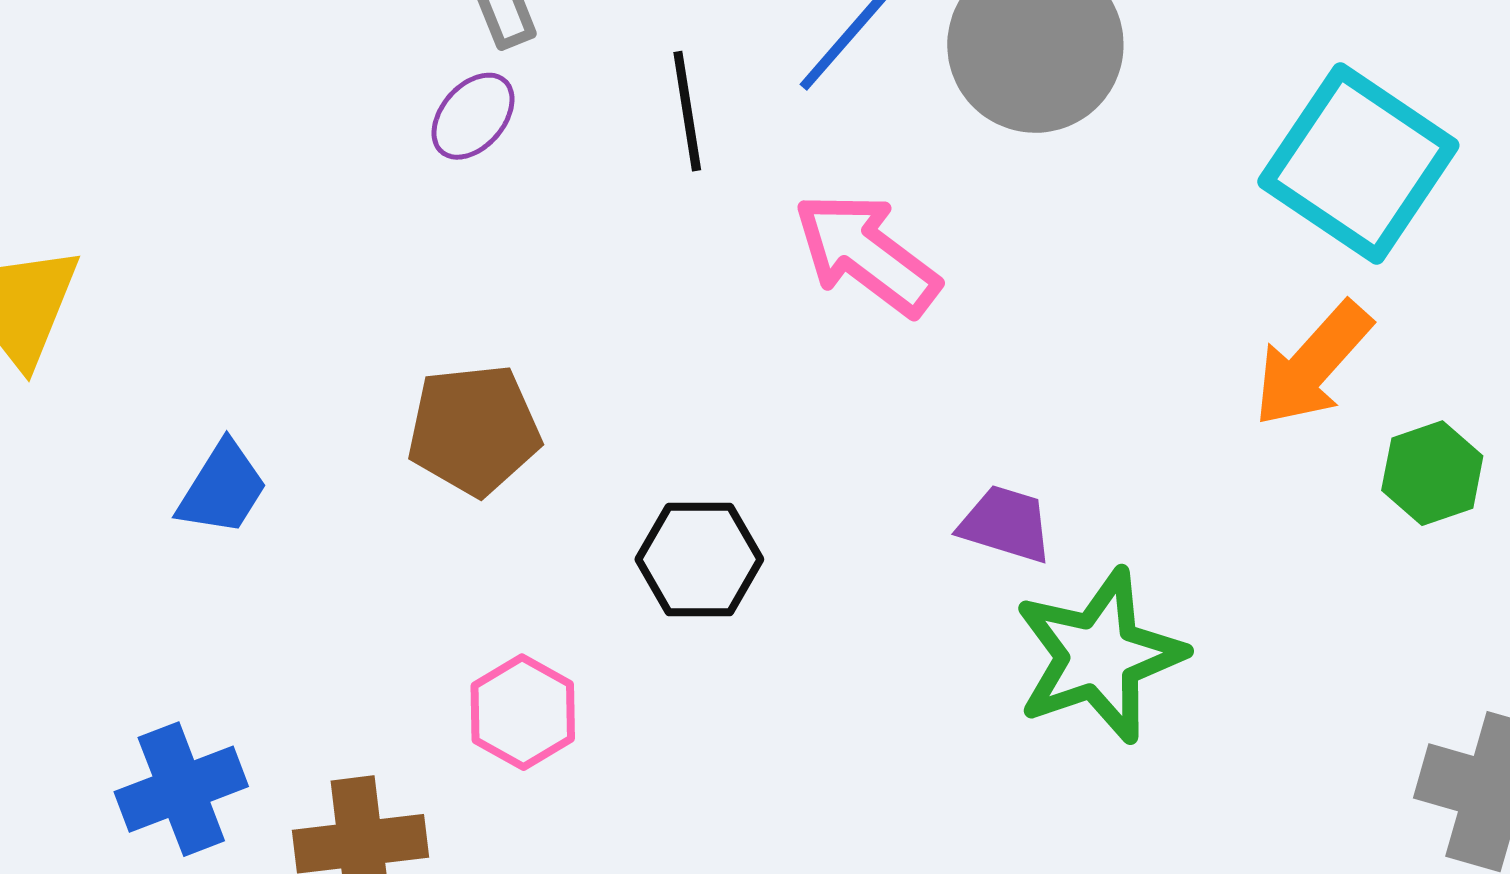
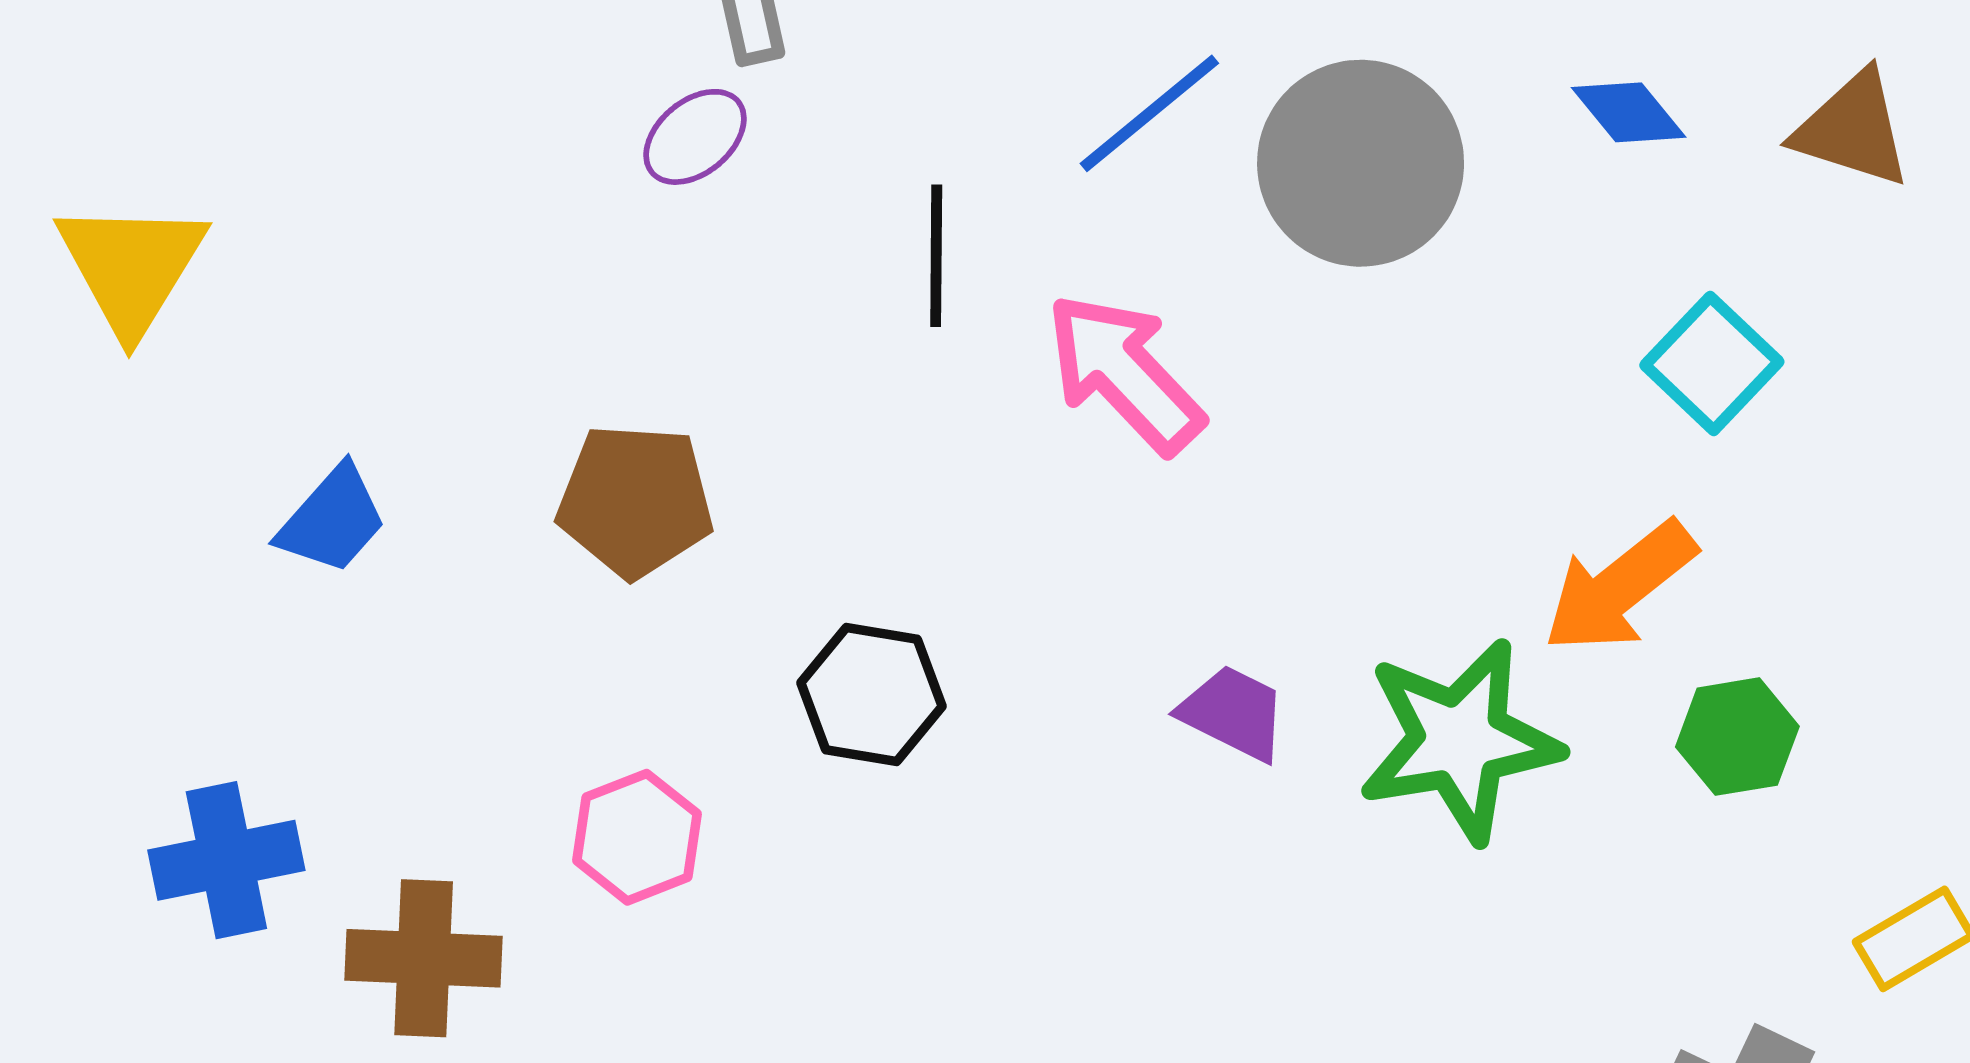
black line: (687, 111) -> (936, 256), moved
cyan square: (1358, 163) -> (1712, 363), size x0.6
green star: (1099, 656) -> (1460, 740), moved

